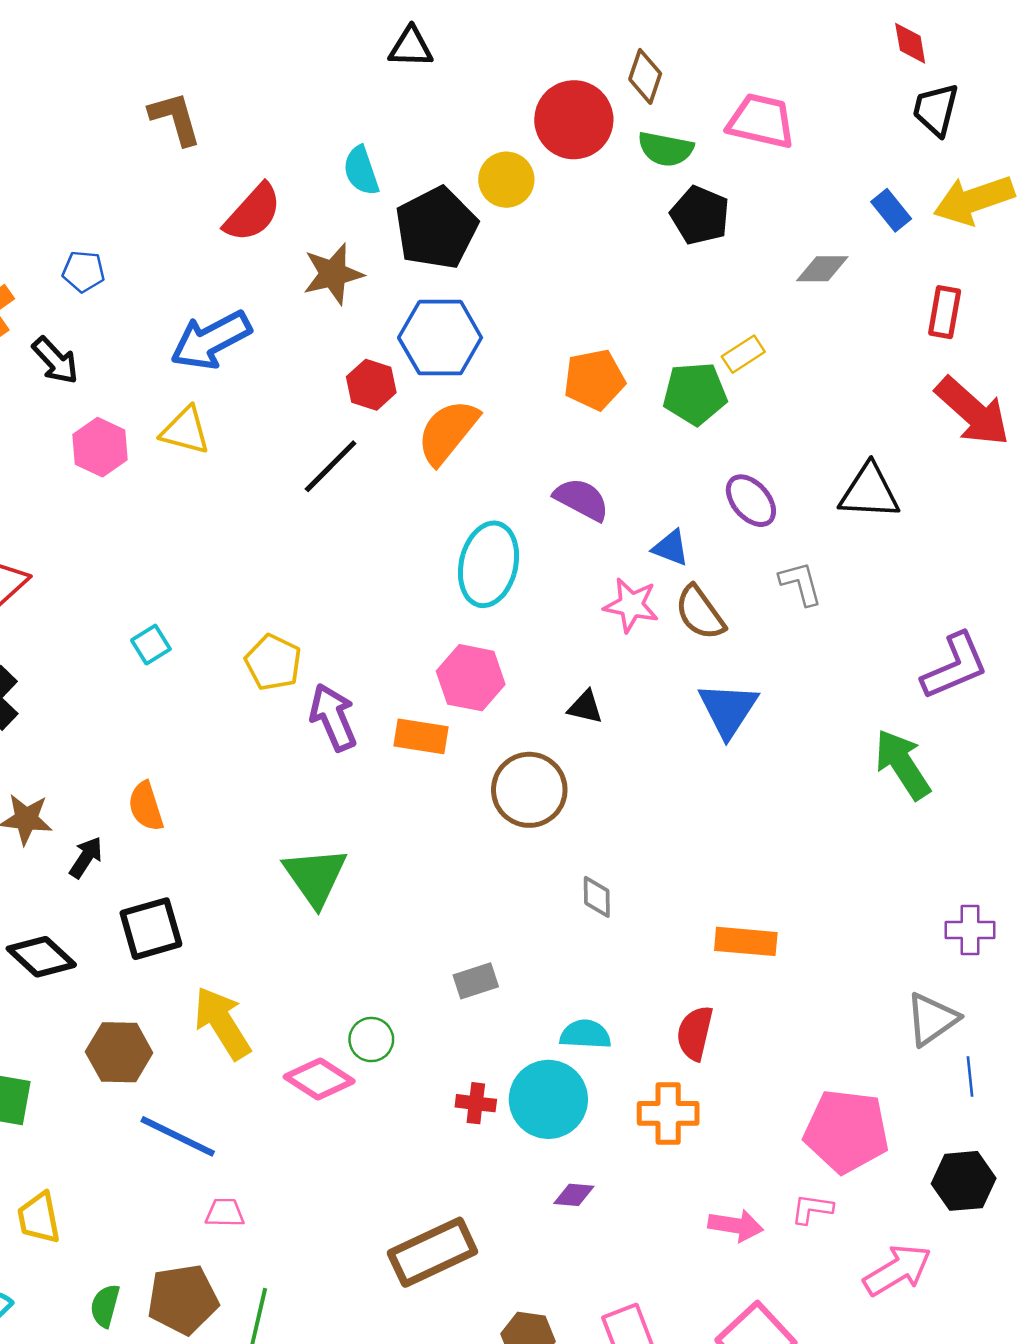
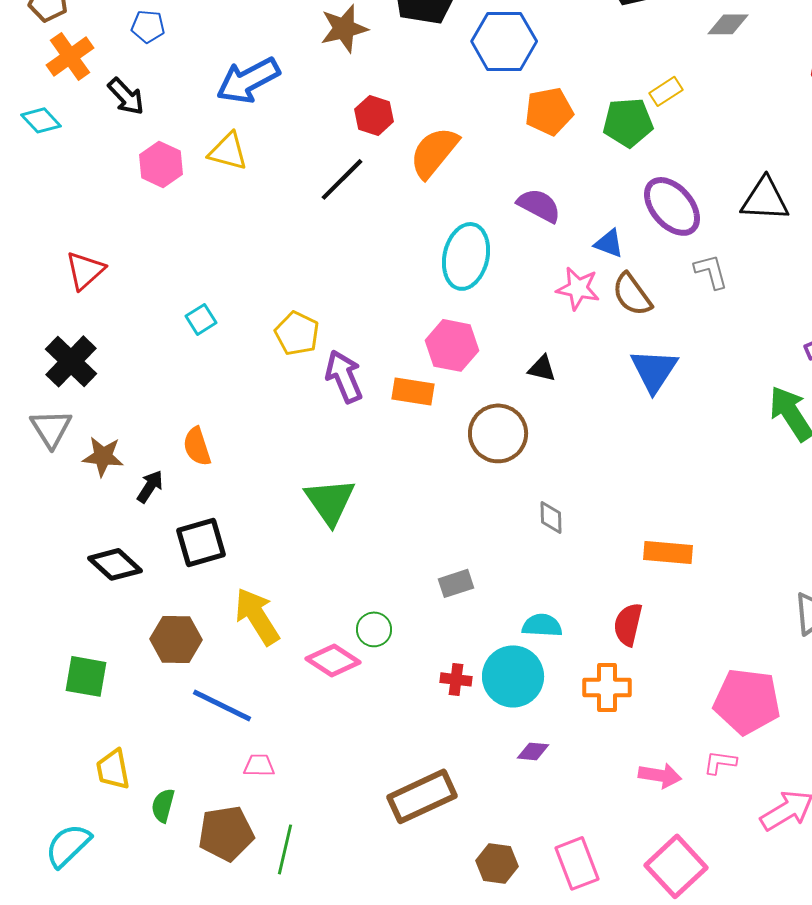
blue hexagon: (440, 338) -> (504, 41), moved
purple ellipse: (751, 501) -> (672, 206), size x1.4
green semicircle: (105, 1306) -> (163, 805), moved

